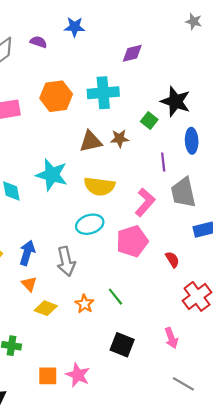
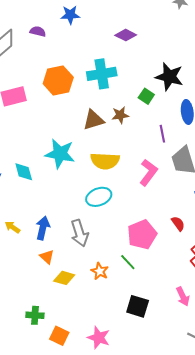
purple diamond: (132, 53) -> (126, 35), turned 45
pink pentagon: (132, 241) -> (142, 234), moved
orange square: (48, 376) -> (59, 336), moved, turned 30

